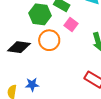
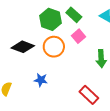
blue star: (32, 85) -> (41, 80), moved

